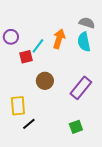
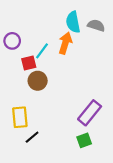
cyan semicircle: (84, 42) -> (73, 22), moved
brown circle: (45, 81) -> (38, 81), moved
purple rectangle: (81, 88) -> (90, 113), moved

